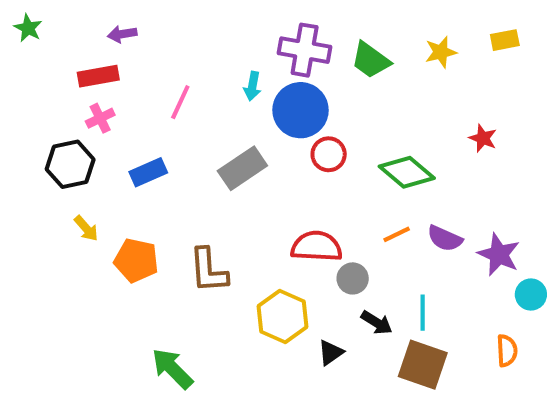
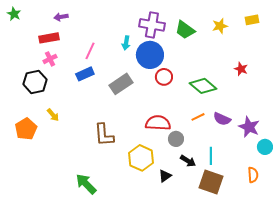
blue rectangle: (148, 172) -> (85, 74), moved
yellow arrow: (86, 228) -> (53, 115), moved
orange pentagon: (136, 260) -> (26, 129), moved, turned 30

